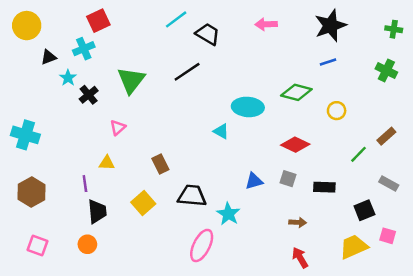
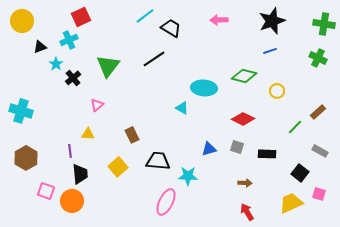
green cross: (394, 29) -> (324, 24), size x1.5
black square: (364, 210) -> (300, 173), turned -30
cyan star: (228, 214) -> (188, 176), turned -30
orange circle: (87, 244) -> (72, 201), size x1.5
pink square: (38, 245) -> (46, 191), moved

